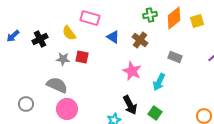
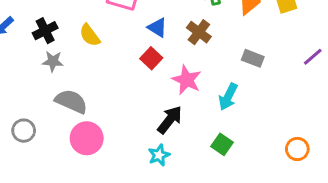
yellow semicircle: (69, 33) -> (90, 35), moved
red square: (82, 57) -> (151, 58), moved, turned 32
gray star: (63, 59) -> (53, 61), moved
black arrow: (130, 105) -> (170, 120), moved, turned -114

